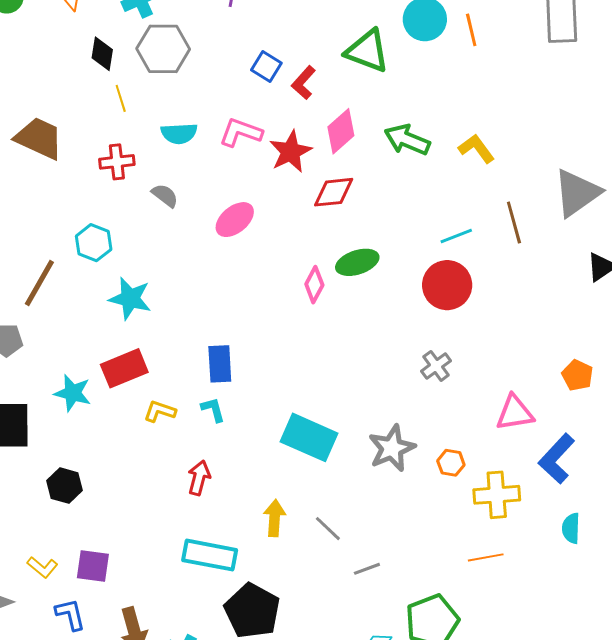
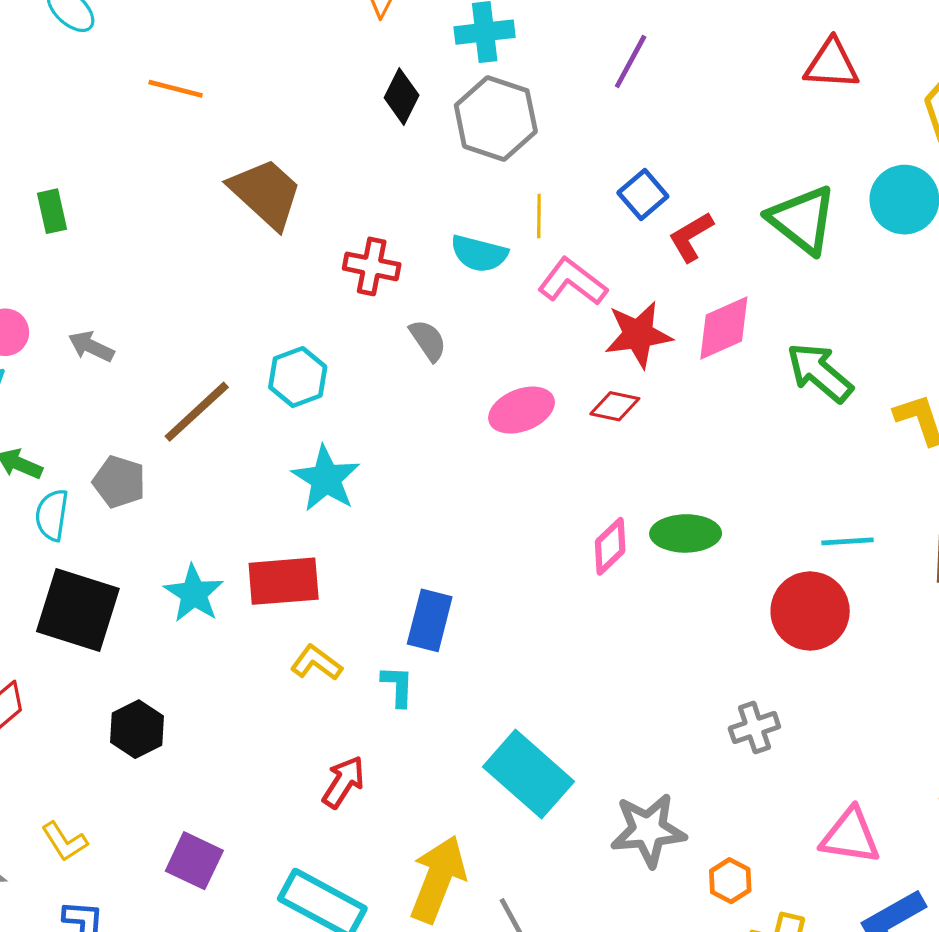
yellow line: (121, 98) -> (539, 216), moved
red diamond: (334, 192) -> (615, 406), moved, size x0.7
yellow arrow: (275, 518) -> (438, 879), size x1.5
purple square: (93, 566) -> (194, 861), moved

